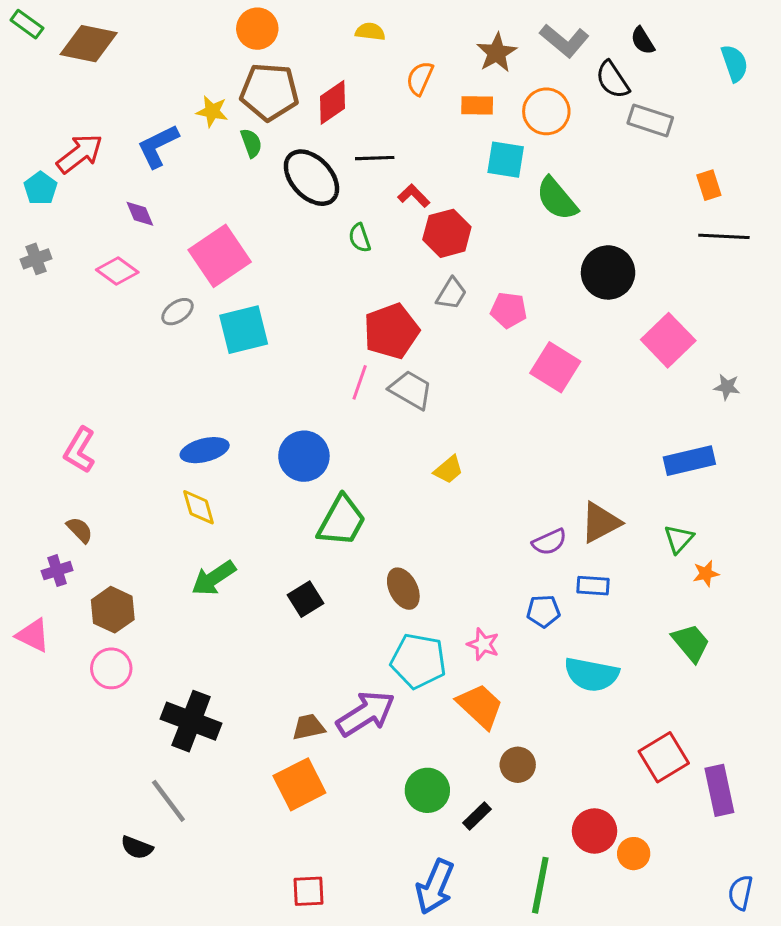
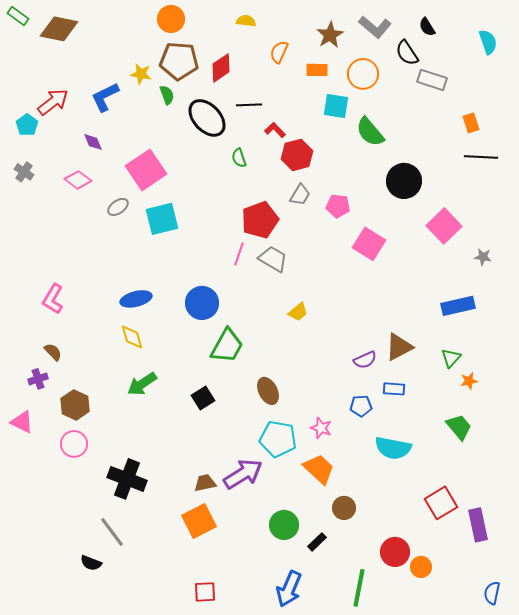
gray cross: (36, 259) -> (24, 172), turned -36

